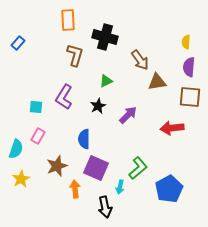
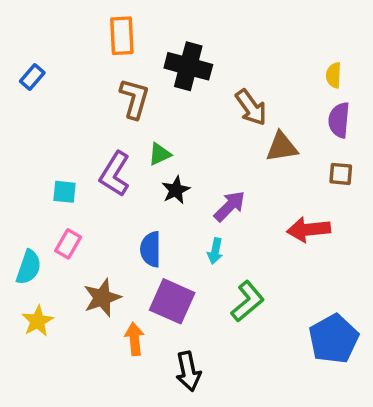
green triangle: (106, 81) -> (160, 154), moved
brown square: (190, 97) -> (341, 174), size x0.6
cyan arrow: (120, 187) -> (215, 251), moved
blue pentagon: (169, 189) -> (334, 339), moved

